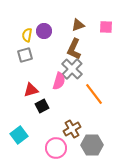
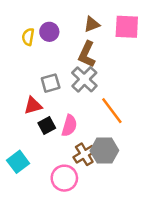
pink square: (106, 27) -> (127, 27), size x1.5
gray square: (25, 55) -> (51, 83), moved
pink semicircle: (59, 81) -> (69, 126), moved
gray hexagon: (92, 145) -> (104, 151), moved

